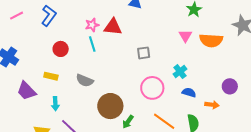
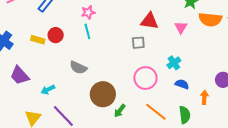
red triangle: (113, 27) -> (149, 21), moved
orange semicircle: (211, 40) -> (210, 19), moved
yellow rectangle: (51, 76) -> (38, 40), moved
cyan arrow: (55, 104) -> (48, 90), turned 64
orange arrow: (212, 105) -> (204, 97), turned -96

